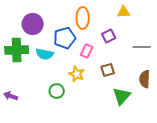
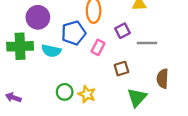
gray line: (142, 47) -> (147, 43), moved
yellow star: (77, 74) -> (87, 94), moved

